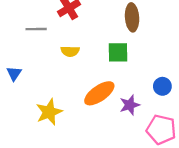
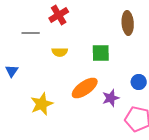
brown ellipse: (132, 17) -> (128, 23), moved

